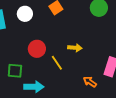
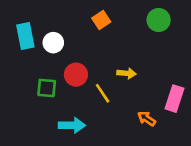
white circle: (25, 14) -> (53, 43), moved
green square: (15, 71) -> (47, 88), moved

